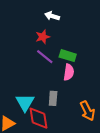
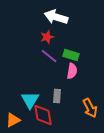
white arrow: (52, 16) -> (56, 17), size x1.6

